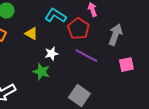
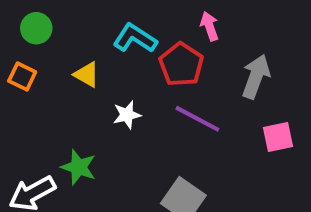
green star: (41, 72) -> (79, 167), moved

